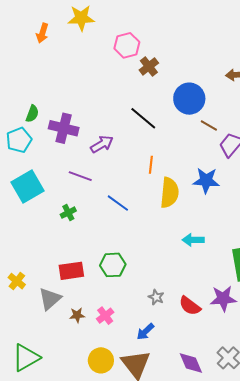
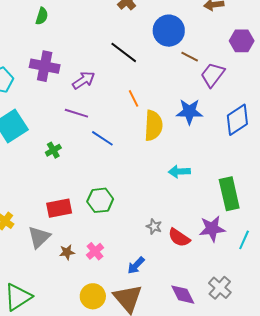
green semicircle: (32, 114) -> (42, 16), moved
orange line: (151, 165) -> (134, 98), turned -30
purple line: (80, 176) -> (76, 113), moved
gray star: (156, 297) -> (154, 226), moved

